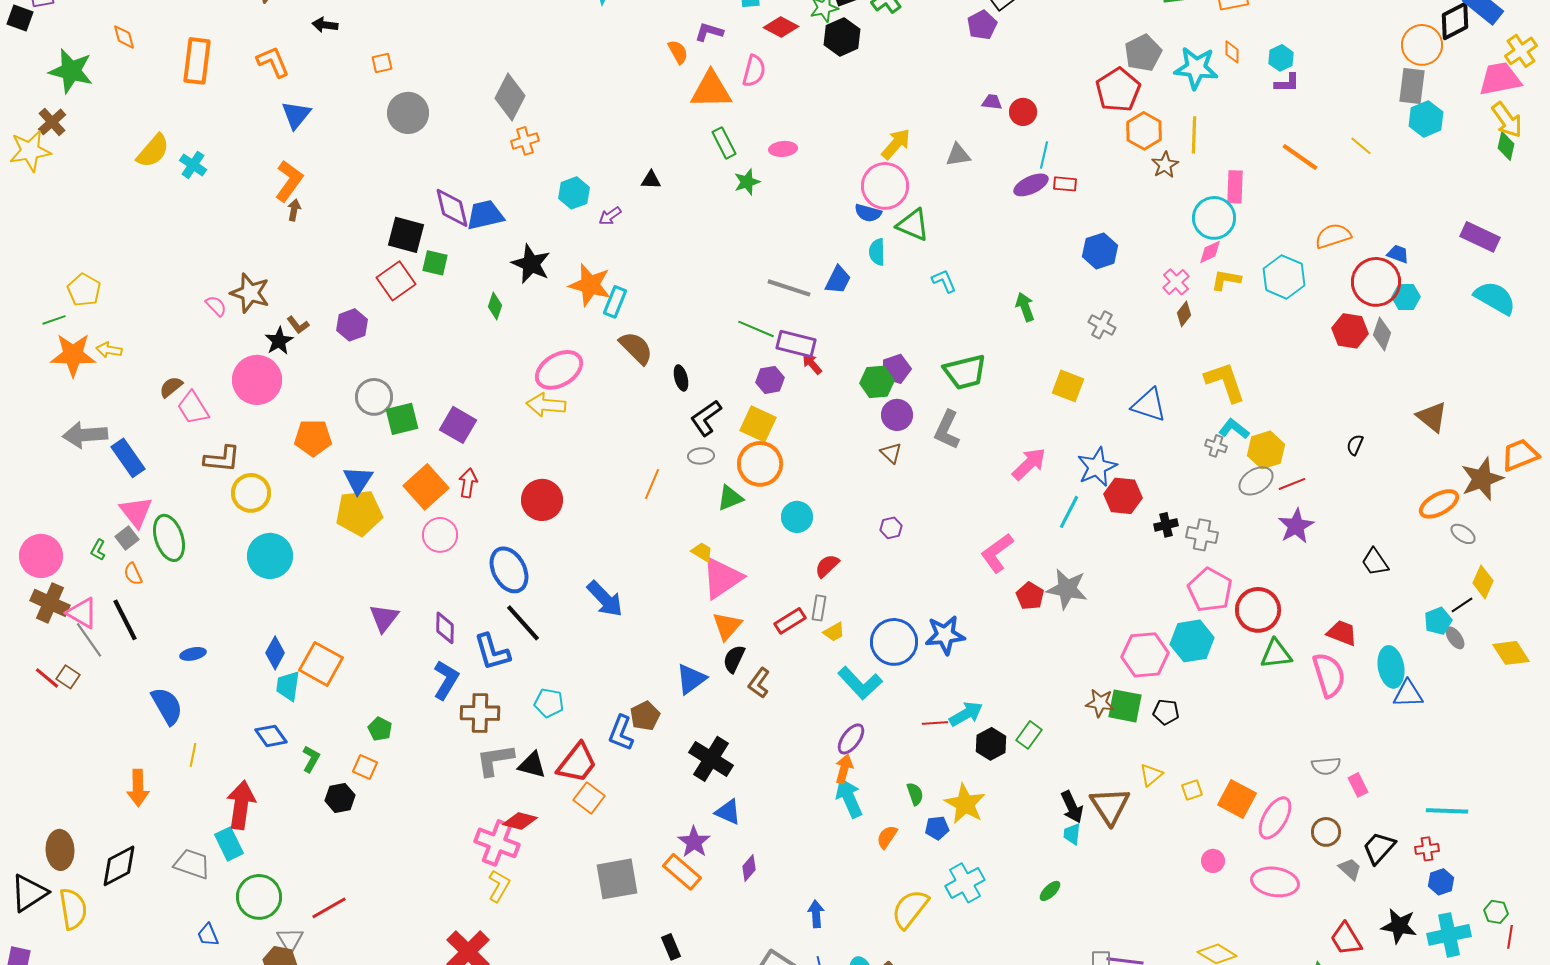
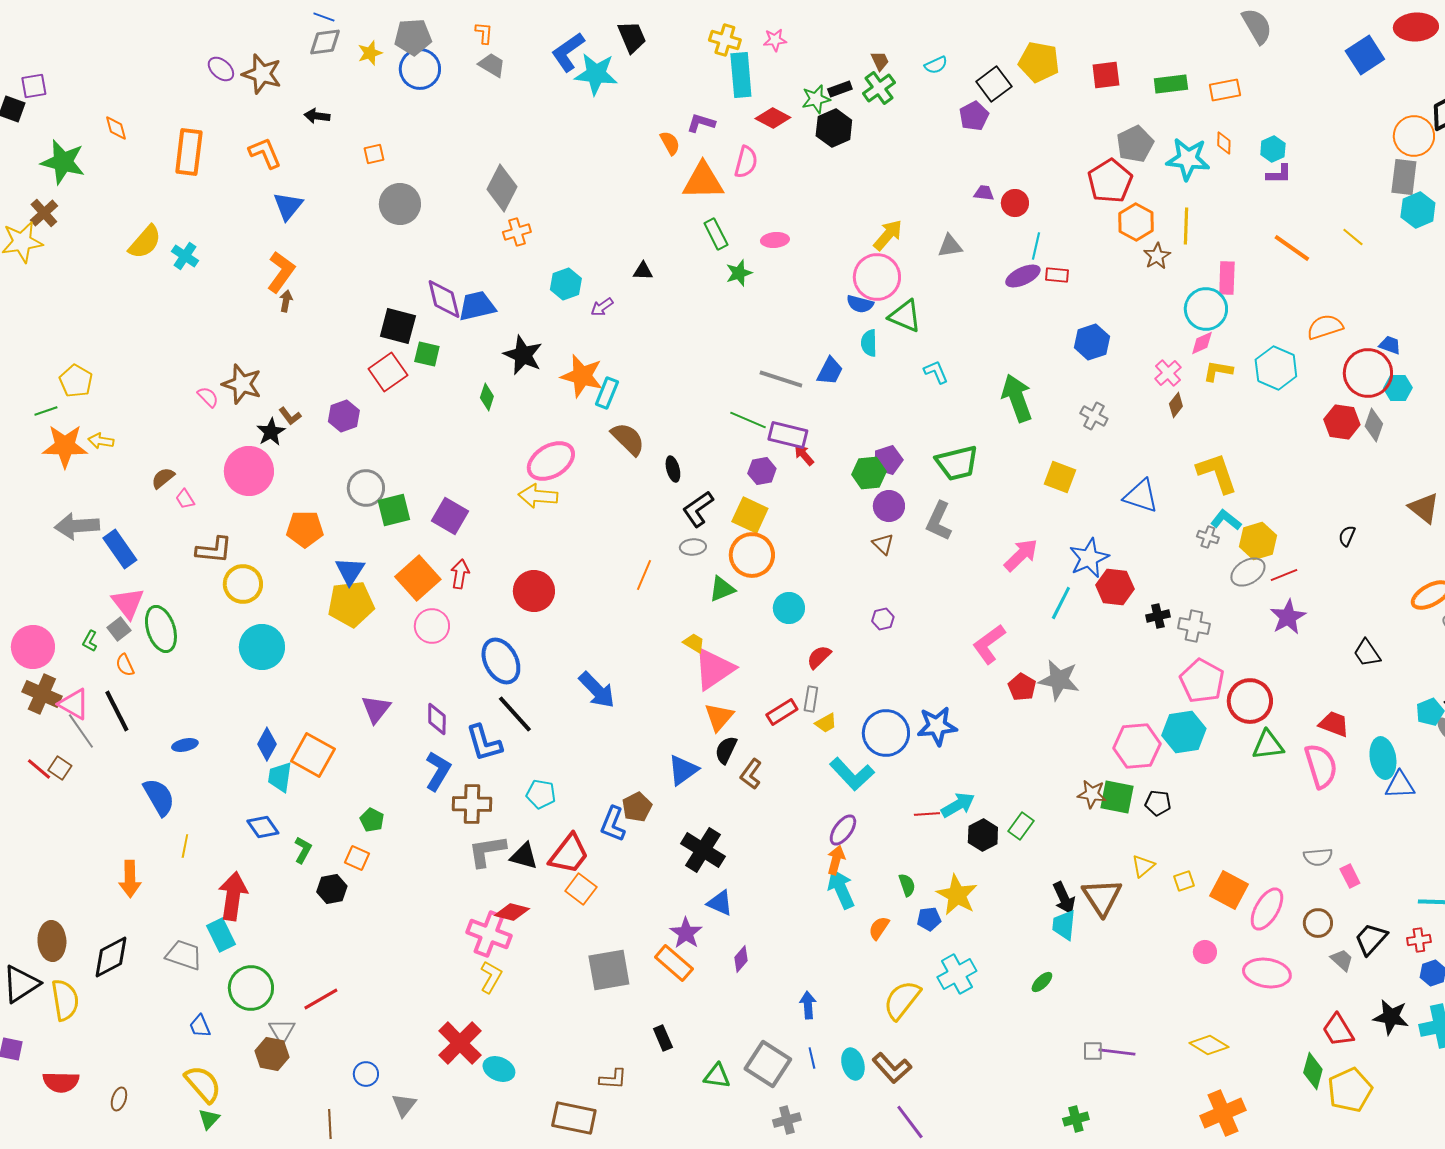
green arrow: (1025, 307) -> (1017, 398), size x1.6
pink trapezoid: (193, 408) -> (185, 499), size x0.6
cyan trapezoid: (1072, 834) -> (1064, 925), size x1.4

